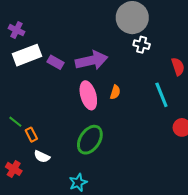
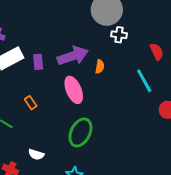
purple rectangle: (55, 62) -> (38, 62), turned 63
orange semicircle: (115, 92) -> (100, 67), moved
orange rectangle: (31, 135) -> (31, 103), moved

